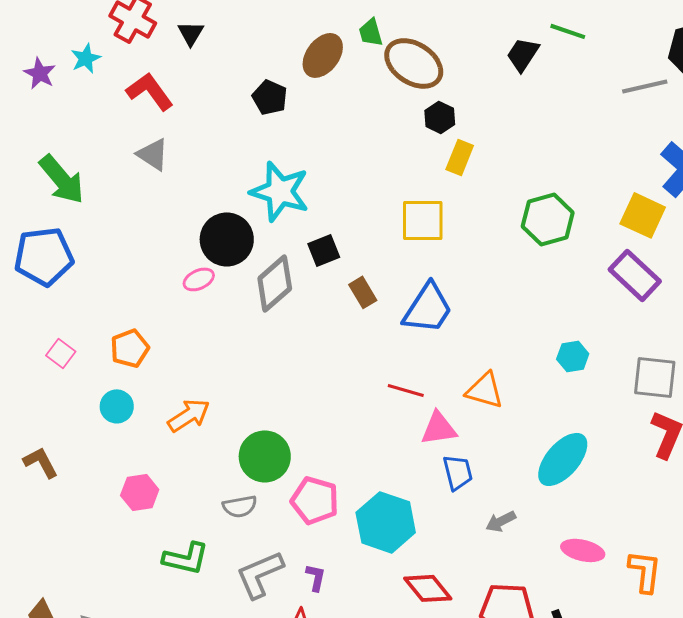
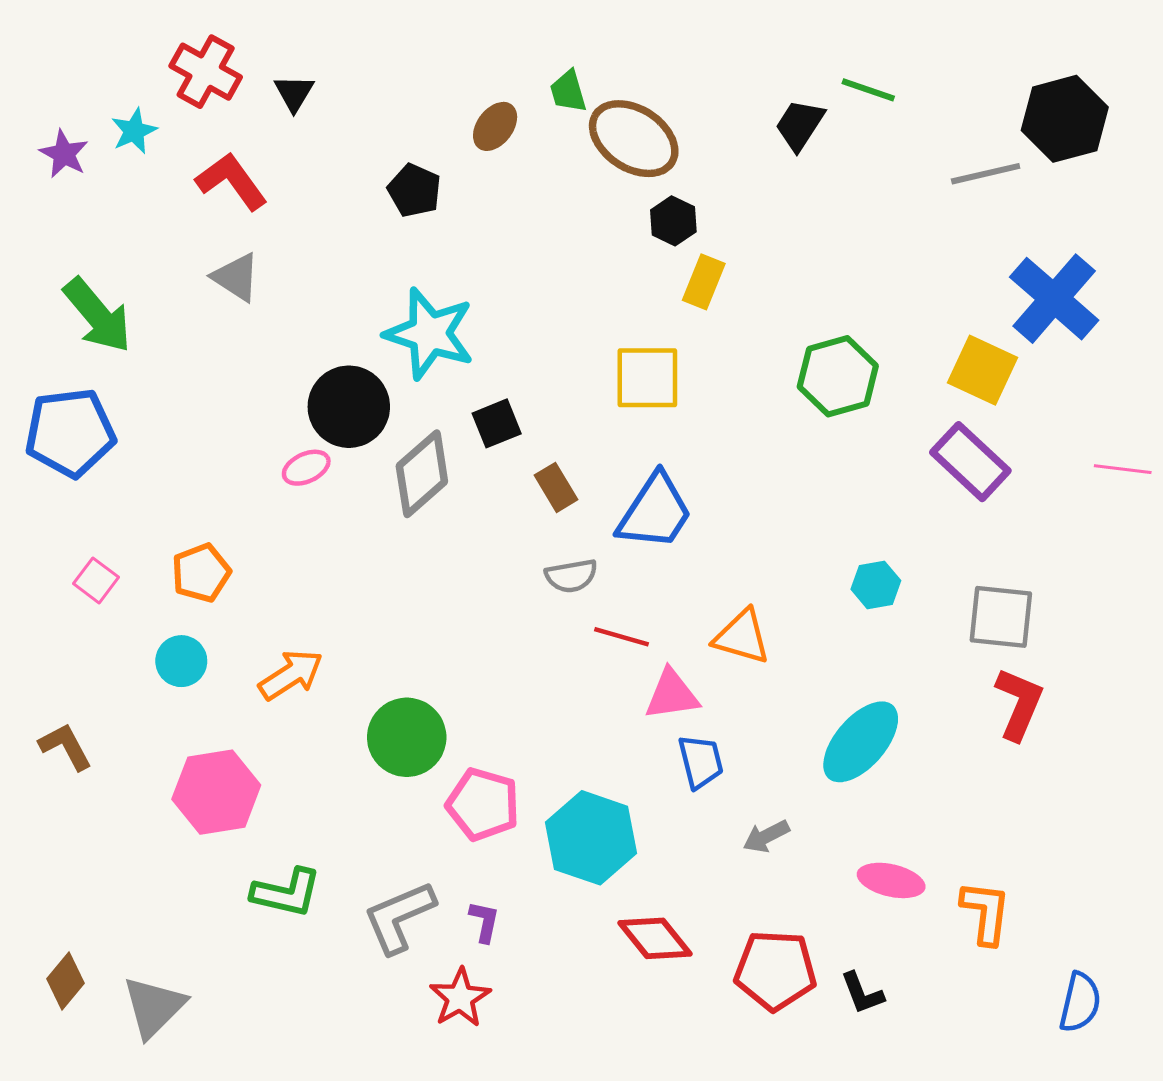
brown ellipse: (323, 55) -> (495, 126), size x0.7
pink hexagon: (140, 492) -> (216, 792), size x1.5
gray semicircle: (240, 506) -> (571, 576), moved

